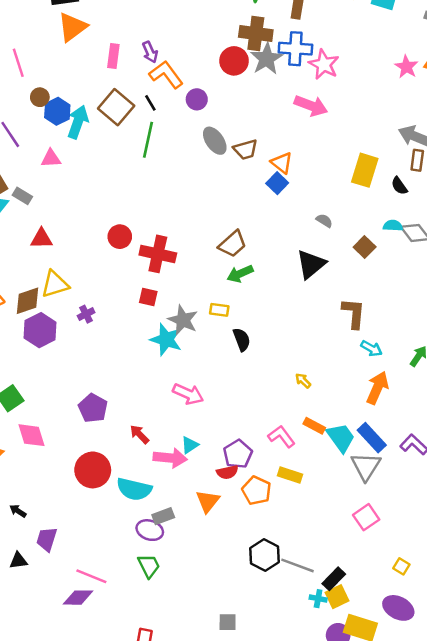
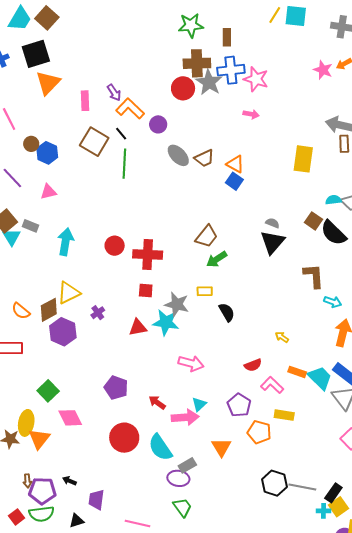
pink arrow: (311, 106) -> (251, 114), size x0.6
cyan arrow: (78, 122) -> (66, 242), moved
black semicircle: (399, 186) -> (334, 233), moved, size x1.8
gray semicircle: (324, 221) -> (272, 223), moved
red triangle: (41, 239) -> (138, 328), moved
red semicircle: (227, 472) -> (253, 365), moved
cyan semicircle: (134, 489) -> (160, 447), turned 52

